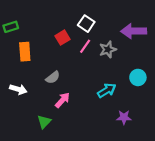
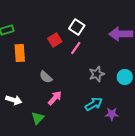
gray star: (108, 49) -> (97, 74), moved
gray semicircle: (53, 77) -> (46, 77), turned 80
white arrow: (18, 89) -> (14, 100), moved
cyan arrow: (107, 90) -> (94, 104), moved

